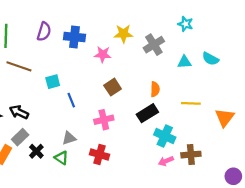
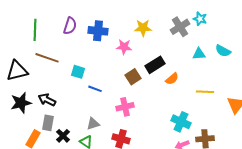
gray cross: (154, 45) -> (180, 27), moved
cyan square: (53, 82) -> (78, 72), turned 32
orange semicircle: (155, 89) -> (172, 79), turned 48
blue line: (71, 100) -> (95, 89), turned -48
black rectangle: (147, 113) -> (155, 65), moved
gray rectangle: (20, 137) -> (48, 123), turned -35

